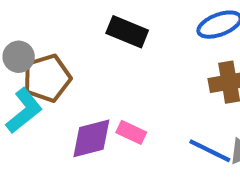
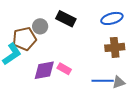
gray circle: (19, 57) -> (40, 26), moved
blue line: (210, 151) -> (103, 81), turned -30

